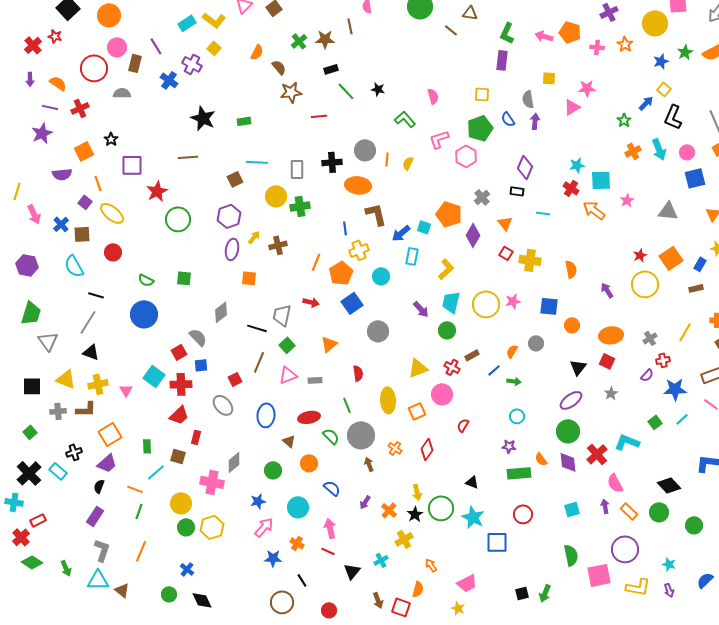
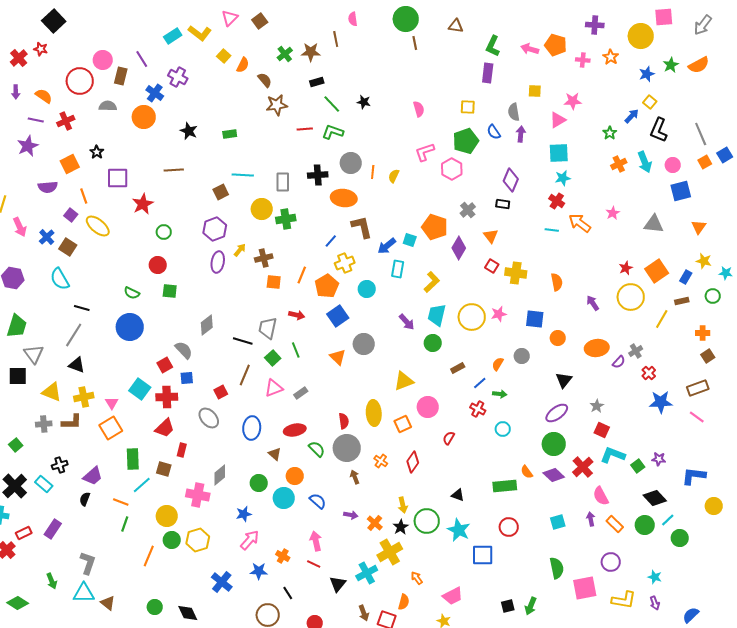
purple cross: (609, 12) -> (595, 25), turned 30
orange circle: (109, 15) -> (144, 117), moved
brown line: (451, 30) -> (415, 43), moved, turned 40
yellow square: (214, 48) -> (224, 56), moved
black star: (203, 118) -> (189, 131), size x0.7
green L-shape: (405, 119) -> (333, 132), moved, turned -30
cyan square: (601, 180) -> (559, 153), moved
cyan line: (543, 213) -> (552, 230), moved
green circle: (178, 219) -> (164, 232), size x0.6
blue line: (345, 228) -> (331, 241), turned 48
brown square: (82, 234) -> (68, 247), turned 36
red circle: (113, 252) -> (158, 265), moved
orange square: (249, 278) -> (274, 282), moved
yellow line: (685, 332) -> (662, 319), moved
orange triangle: (329, 344) -> (338, 357), moved, turned -36
red cross: (663, 360) -> (649, 373), turned -32
red square: (607, 361) -> (602, 430), moved
red cross: (452, 367) -> (478, 409), moved
red semicircle: (358, 373) -> (344, 421), moved
purple semicircle: (647, 375) -> (619, 362), moved
gray rectangle: (315, 380) -> (301, 393), turned -32
black square: (32, 386) -> (18, 376), moved
green line: (347, 405) -> (296, 350), moved
cyan line: (682, 419) -> (668, 520), moved
green square: (655, 422) -> (638, 466), moved
orange square: (110, 434) -> (111, 428), moved
green rectangle: (147, 446) -> (133, 459), size x1.5
purple star: (509, 446) -> (659, 459), moved
purple diamond: (568, 462) -> (554, 475), turned -40
purple arrow: (365, 502) -> (351, 515), turned -112
cyan circle: (298, 507) -> (284, 498), moved
purple rectangle: (95, 516) -> (53, 529), moved
yellow cross: (404, 539) -> (390, 552), size x1.4
purple circle: (625, 549) -> (611, 562), size x0.7
orange line: (141, 551) -> (149, 556), moved
cyan cross: (381, 560) -> (367, 573), size x1.5
green diamond: (32, 562) -> (18, 603), moved
blue cross: (187, 569) -> (222, 582), moved, size x1.5
blue semicircle: (705, 580) -> (691, 615), moved

